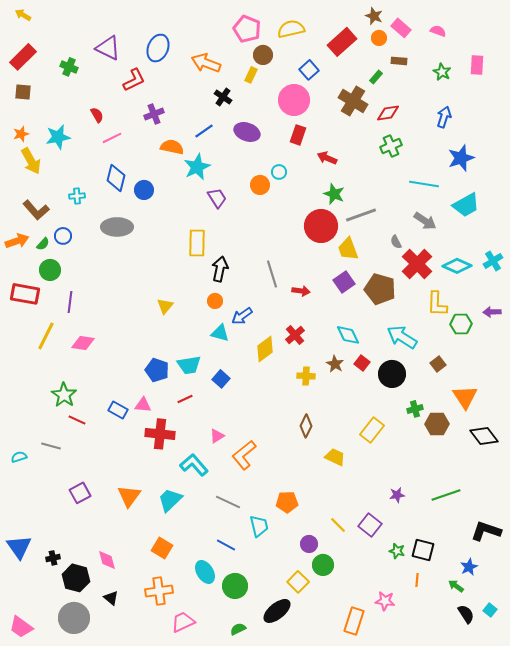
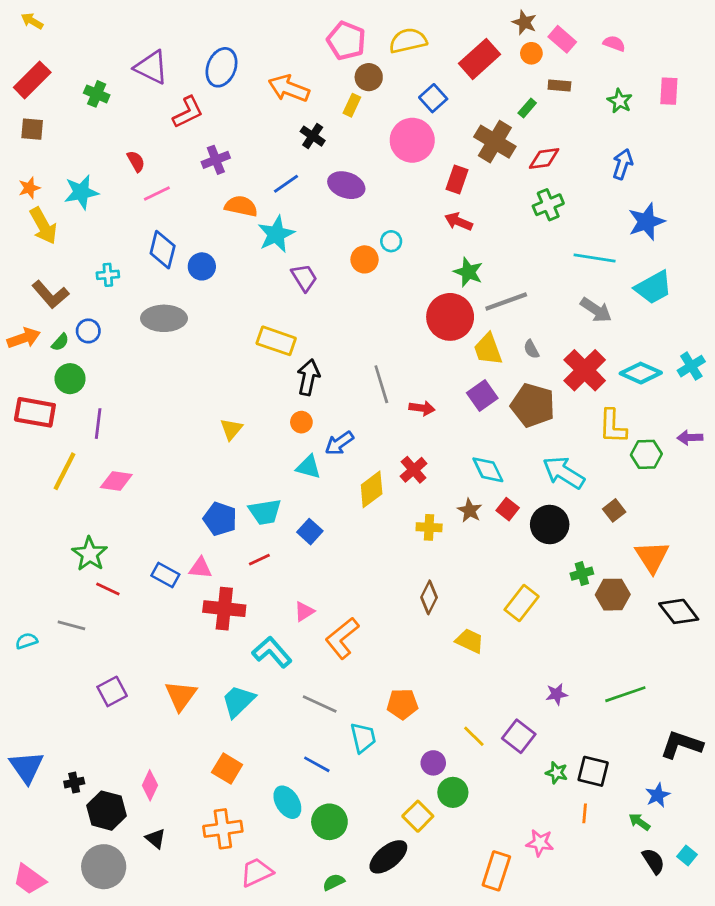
red rectangle: (298, 135) -> (457, 180), moved
gray semicircle: (396, 242) -> (531, 349), moved
yellow rectangle: (197, 243) -> (276, 341), turned -72
pink diamond: (107, 560) -> (150, 785), turned 40

